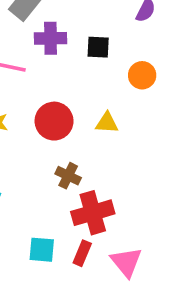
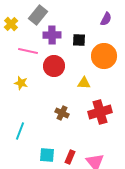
orange circle: (142, 75) -> (104, 56), size x1.6
red circle: (54, 121) -> (54, 66), moved
red cross: (93, 213) -> (100, 112), moved

